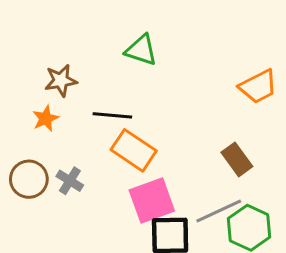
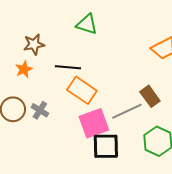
gray line: (219, 211) -> (127, 111), moved

